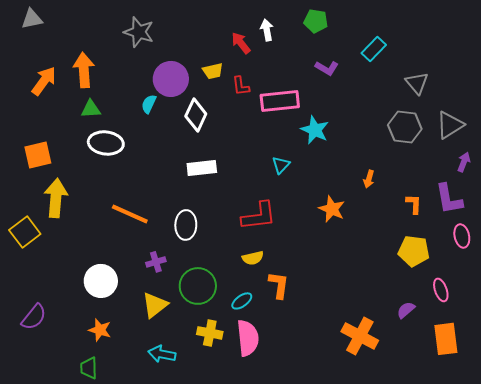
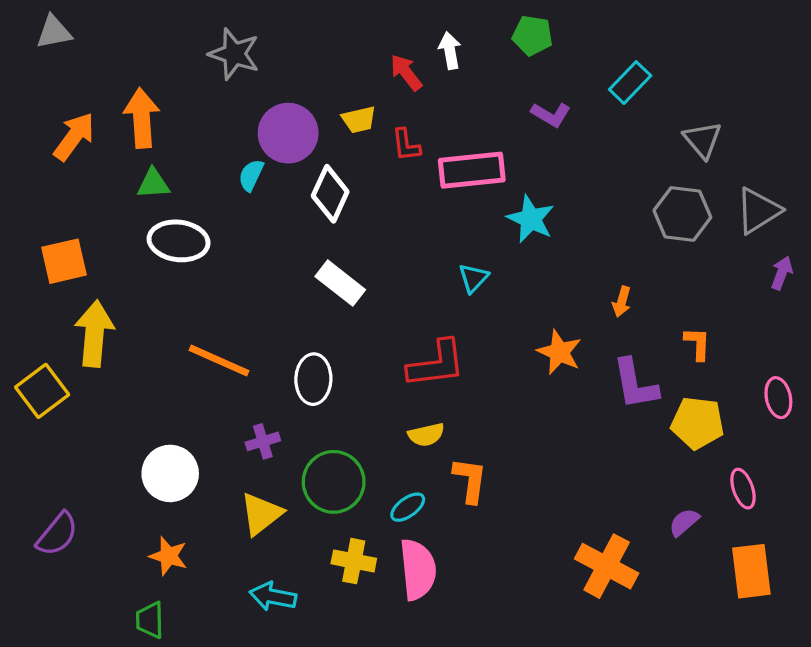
white rectangle: (202, 168) -> (340, 283), turned 44
purple L-shape: (449, 199) -> (635, 384), moved

